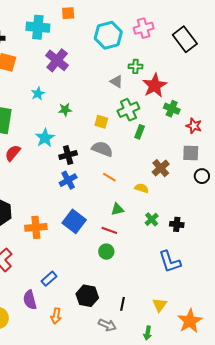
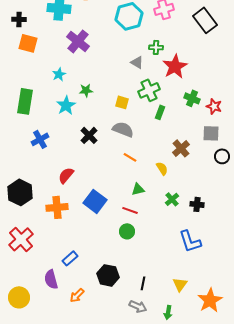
green cross: (172, 109) -> (192, 98), moved
cyan star: (45, 138) -> (66, 105), moved
red semicircle: (13, 153) -> (66, 175), moved
black cross: (68, 155) -> (89, 135), turned -30
blue cross: (68, 180) -> (40, 139), moved
yellow semicircle: (142, 188) -> (162, 168), turned 40
orange arrow: (56, 316) -> (77, 295), turned 35
gray arrow: (107, 325) -> (138, 306), moved

